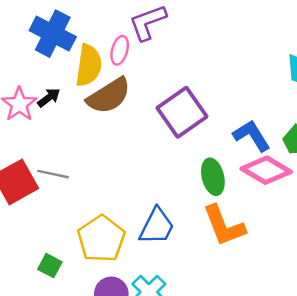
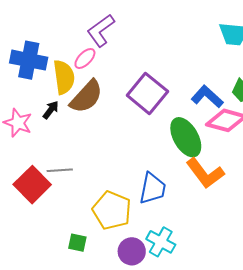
pink ellipse: (120, 50) -> (85, 58), turned 45
black arrow: (49, 98) -> (51, 110), moved
green ellipse: (213, 177) -> (186, 137), size x1.4

